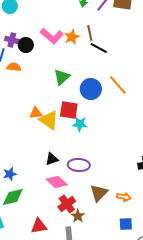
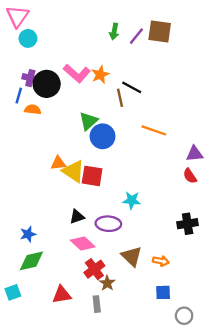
brown line: (90, 33) -> (120, 98), moved
black circle: (26, 45) -> (47, 84), size x1.5
orange line: (118, 85) -> (154, 130), turned -30
blue circle: (91, 89) -> (103, 136), moved
red square: (69, 110) -> (92, 176), moved
cyan star: (80, 124) -> (132, 200), moved
brown triangle: (99, 193) -> (132, 256), turned -30

